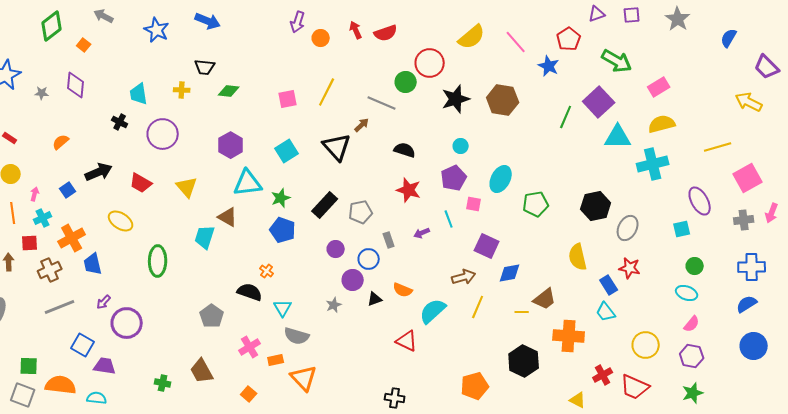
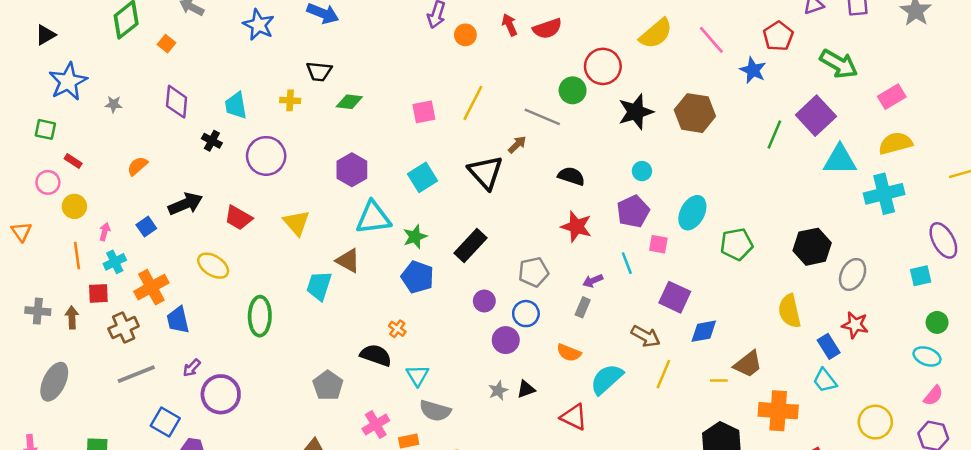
purple diamond: (76, 85) -> (177, 102), moved
gray pentagon: (361, 212) -> (533, 272), moved
gray rectangle: (389, 240) -> (583, 307), moved, turned 42
brown arrow: (464, 277) -> (646, 336), turned 45
black triangle: (375, 299) -> (526, 389), moved
gray star: (334, 305) -> (498, 391), moved

